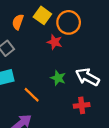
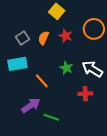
orange semicircle: (18, 22) -> (44, 38), moved
orange circle: (69, 22) -> (94, 29), moved

